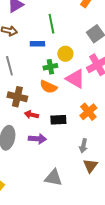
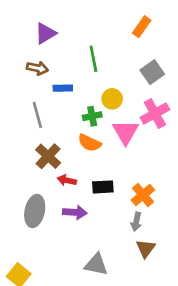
blue rectangle: (37, 44) -> (63, 88), moved
pink triangle: (75, 79) -> (126, 132), turned 30
brown cross: (17, 97) -> (48, 156), turned 30
orange cross: (88, 112) -> (143, 195), moved

